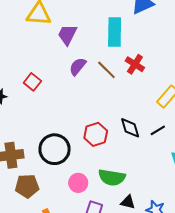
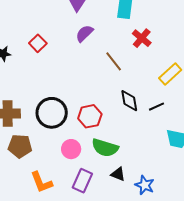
brown line: (106, 70) -> (114, 61), moved
red hexagon: (96, 134) -> (90, 116), moved

